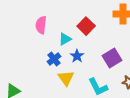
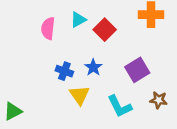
cyan triangle: (65, 39) -> (78, 20), moved
blue cross: (54, 59) -> (64, 71), turned -32

